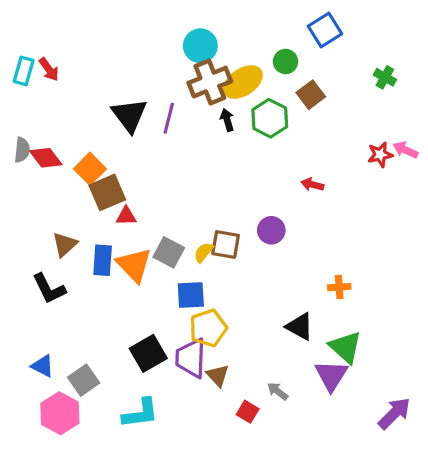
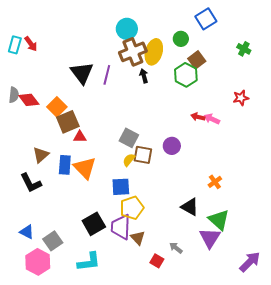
yellow ellipse: (243, 82) -> (154, 52), turned -40
green hexagon: (270, 118) -> (186, 75), moved
pink arrow: (405, 150) -> (212, 119), moved
gray square: (169, 252) -> (129, 138), moved
orange cross: (339, 287) -> (215, 182), turned -32

